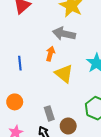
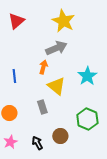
gray arrow: (64, 34) -> (56, 48), turned 145
gray rectangle: (49, 113) -> (42, 107), moved

